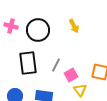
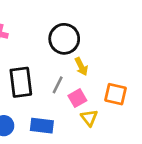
yellow arrow: (74, 26) -> (81, 66), moved
black circle: (38, 30) -> (64, 39), moved

